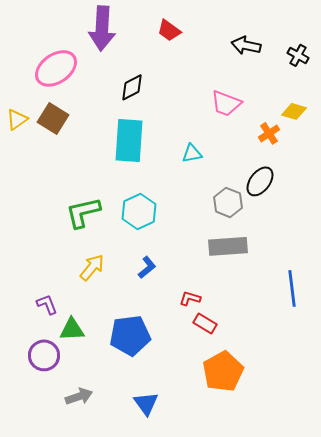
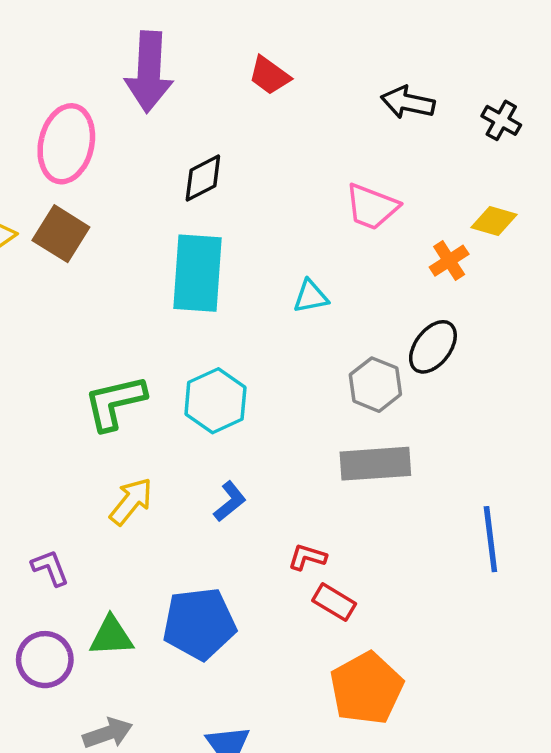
pink ellipse: (56, 68) -> (66, 144), turned -42
green triangle: (72, 329) -> (111, 636), moved

